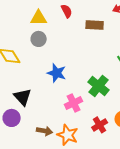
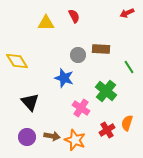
brown rectangle: (95, 25) -> (101, 49), moved
gray circle: (39, 39) -> (78, 55), moved
pink cross: (74, 103) -> (81, 108), turned -30
purple circle: (12, 118) -> (27, 137), moved

